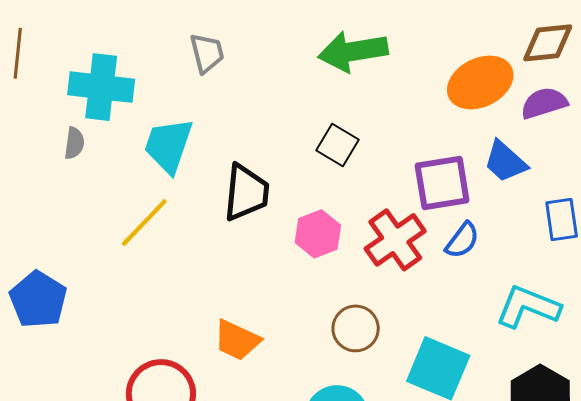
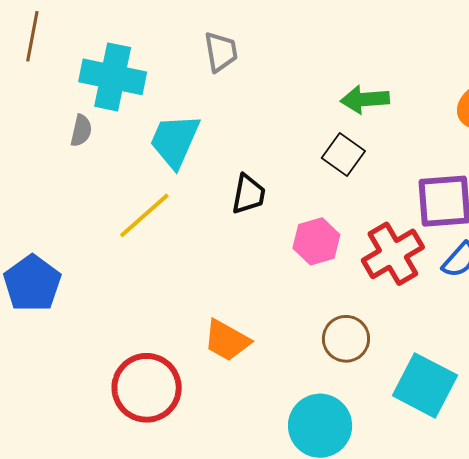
green arrow: (353, 51) -> (365, 99), moved, size x0.7
black trapezoid: (246, 193) -> (248, 194), size x0.7

